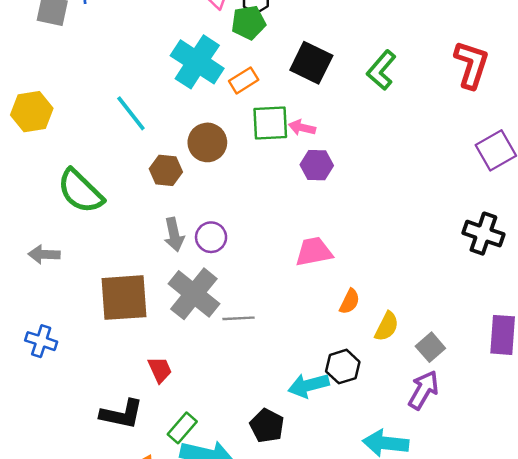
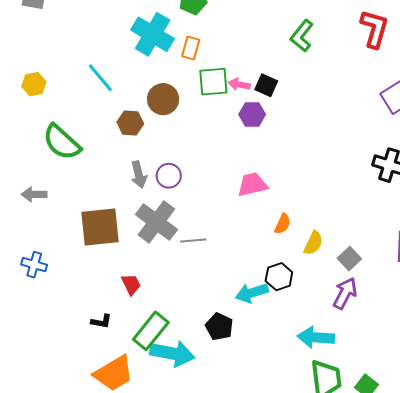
black square: (311, 63) -> (266, 85), moved, size x0.7
orange rectangle: (244, 80) -> (191, 48), turned -40
yellow hexagon: (32, 112) -> (34, 84), moved, size x0.7
black L-shape: (122, 414) -> (101, 321), size x0.6
green rectangle: (182, 428) -> (151, 331), size x1.5

